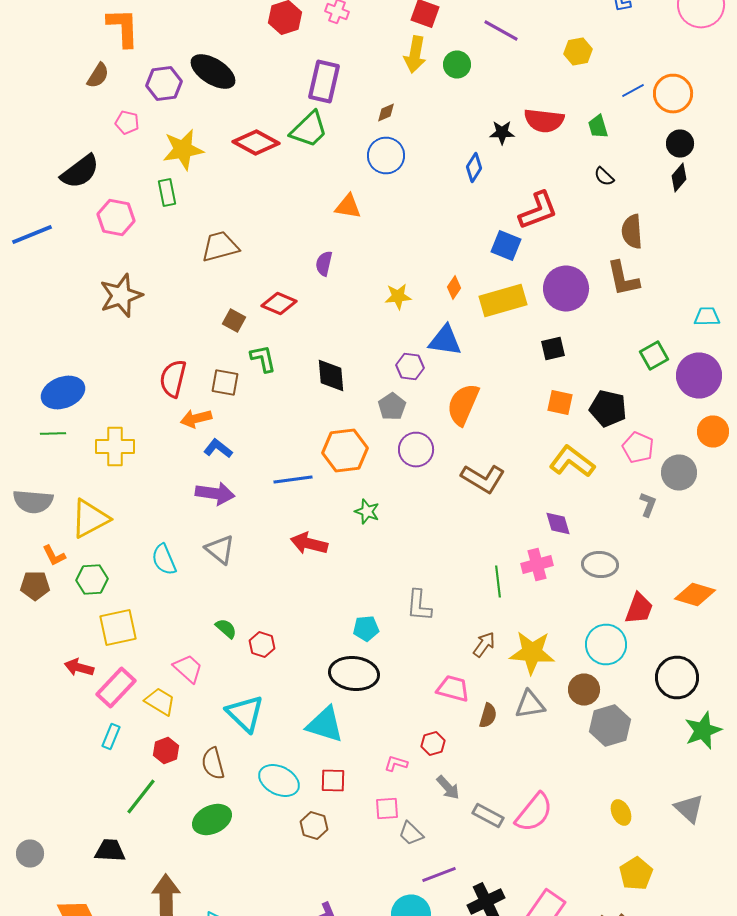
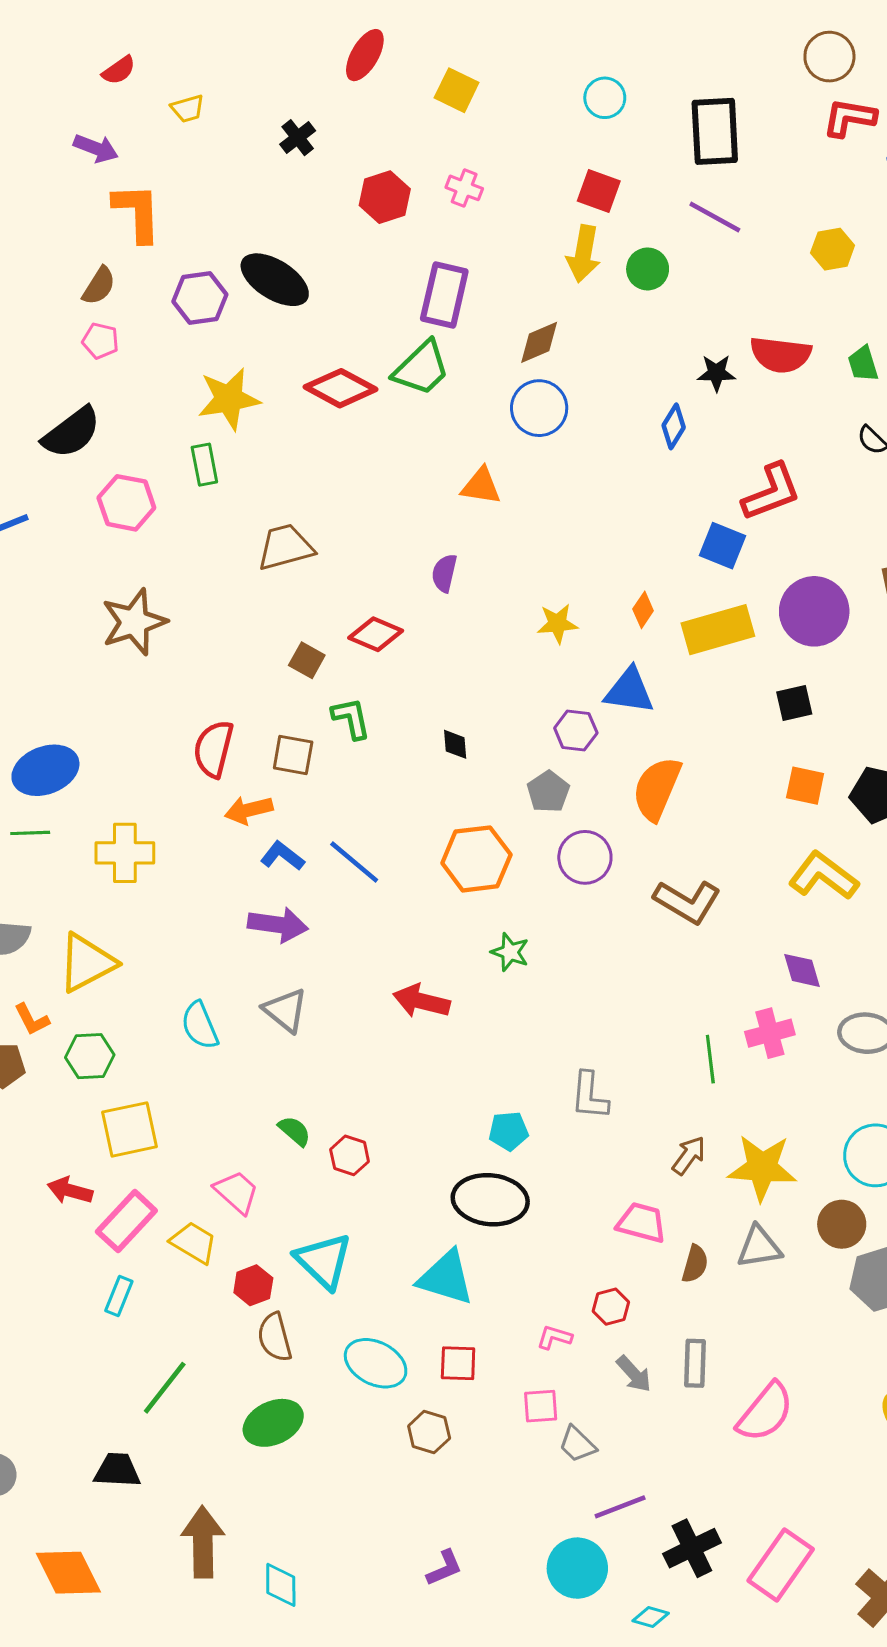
brown diamond: (386, 112) -> (539, 342), size x1.5
pink pentagon: (127, 122) -> (100, 341), moved
black diamond: (331, 376) -> (455, 744), size x0.6
blue line: (293, 480) -> (354, 862), moved, turned 48
red hexagon: (166, 750) -> (253, 1285), moved
gray rectangle: (488, 816) -> (695, 1363), moved, turned 64

